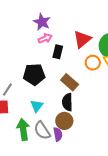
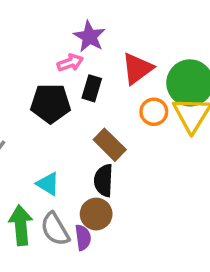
purple star: (42, 22) -> (89, 37), moved
black pentagon: (34, 74) -> (51, 103), moved
cyan triangle: (37, 106) -> (48, 184), turned -40

